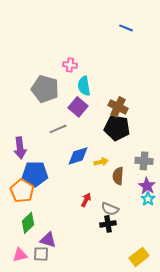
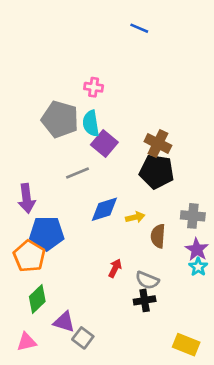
blue line: (126, 28) -> (139, 28), moved
cyan semicircle: (84, 86) -> (91, 123), moved
gray square: (41, 254) -> (83, 338), moved, turned 35
yellow rectangle: (139, 257) -> (186, 345), turned 60

